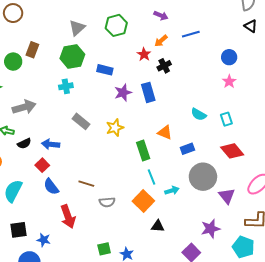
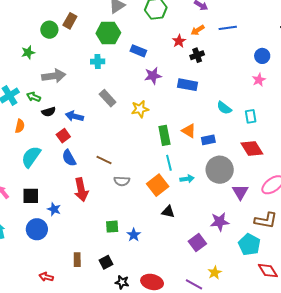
blue rectangle: (148, 92) -> (187, 85), moved, turned -72
orange triangle: (165, 132) -> (189, 131), moved

